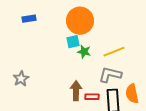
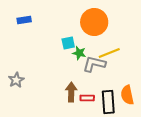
orange circle: (80, 21) -> (94, 22), moved
gray L-shape: (110, 75) -> (94, 64), moved

